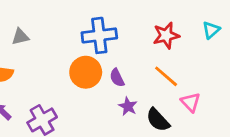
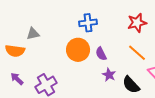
blue cross: (99, 35) -> (88, 23), size x0.7
gray triangle: (20, 37) -> (33, 34), moved

